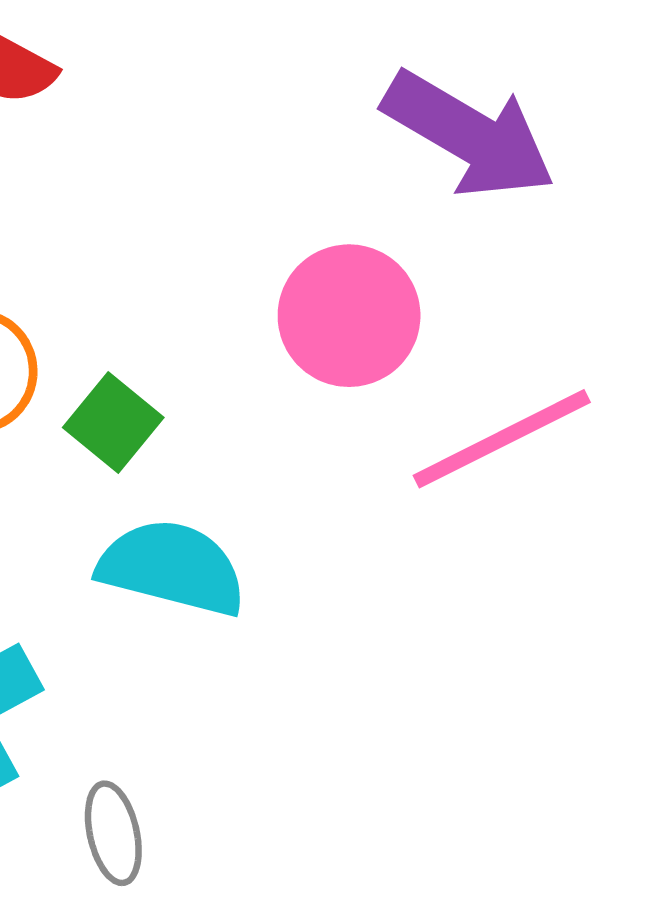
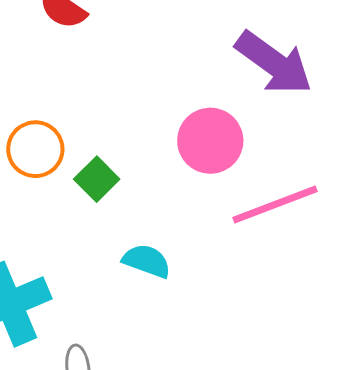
cyan semicircle: (172, 568) -> (147, 261), moved, size x0.7

